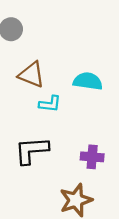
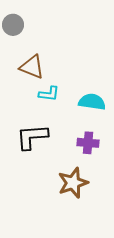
cyan semicircle: (88, 81) -> (92, 102), moved

